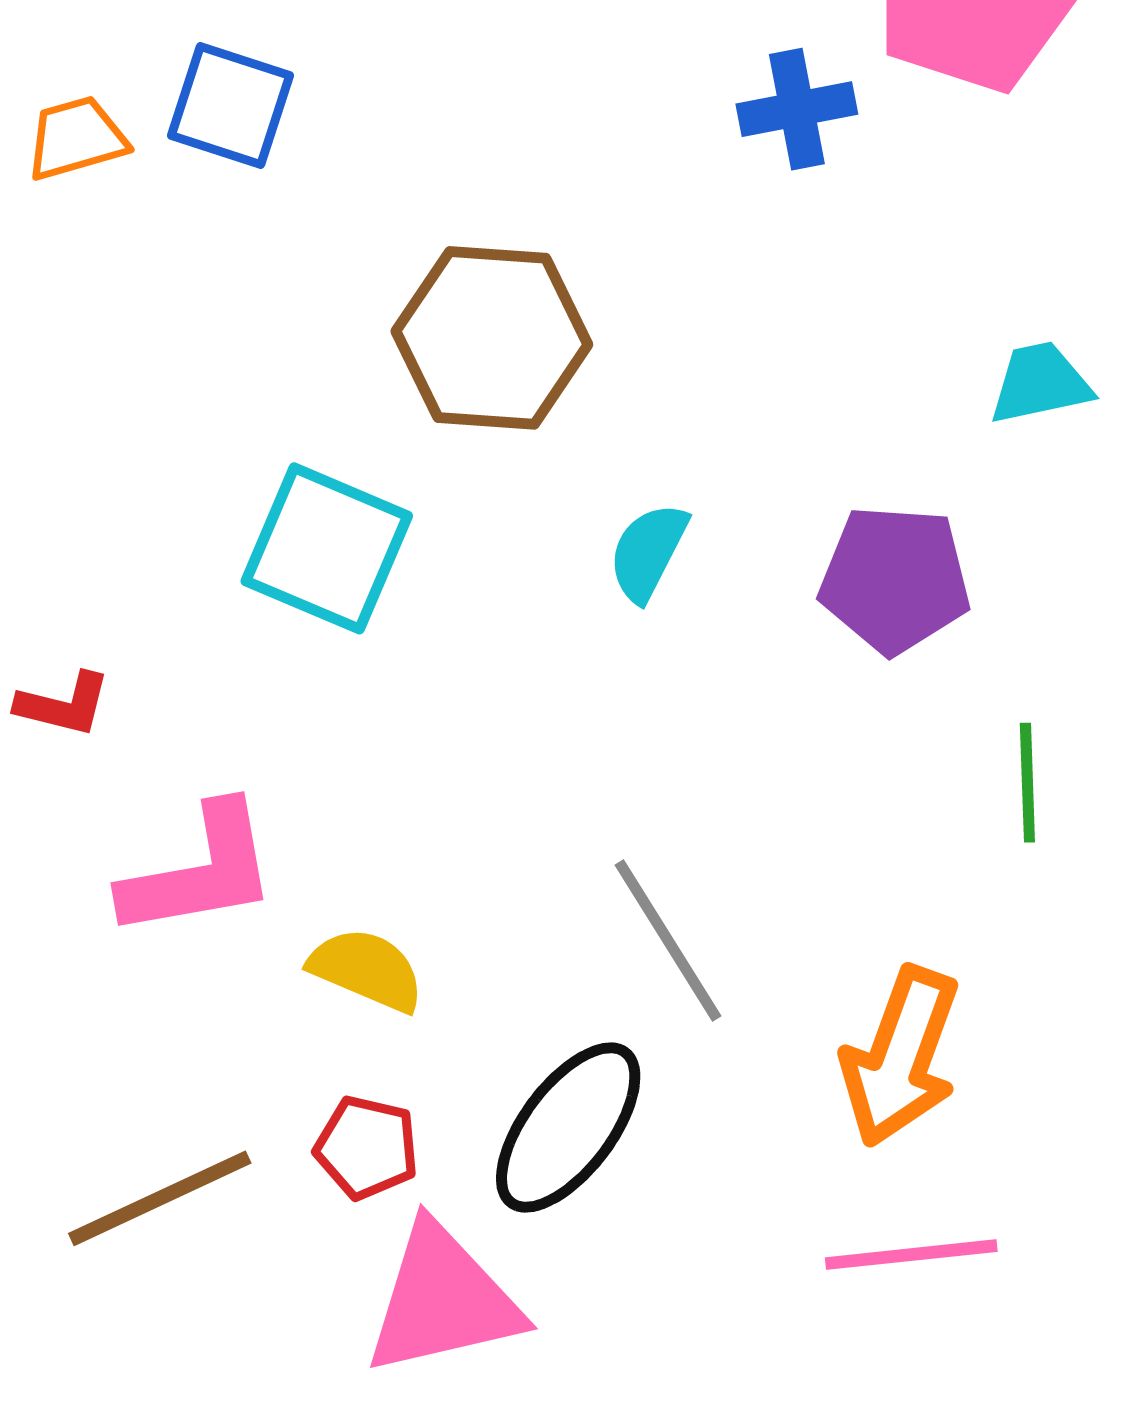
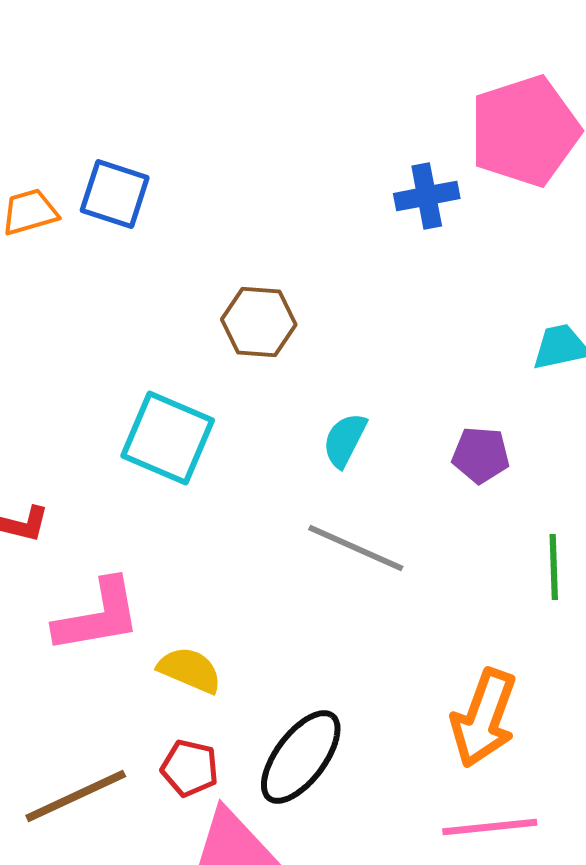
brown hexagon: (492, 338) -> (259, 322), size x0.7
purple pentagon: (895, 579) -> (481, 455), size x0.7
gray line: (668, 941) -> (356, 548), moved, turned -34

